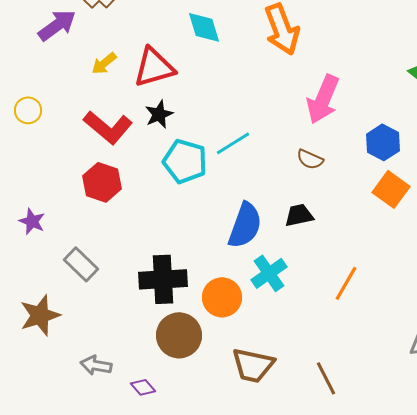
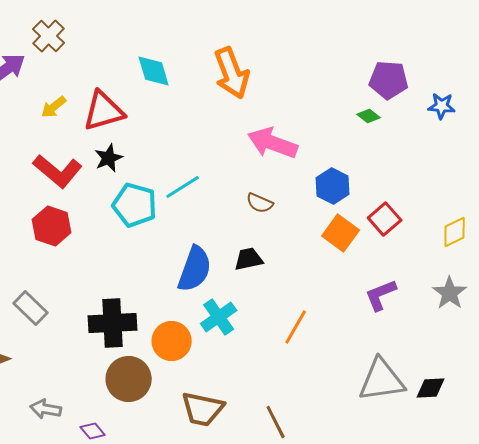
pink arrow: (323, 99) -> (273, 143), turned 87

